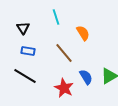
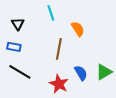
blue rectangle: (28, 51) -> (14, 47), moved
brown line: (64, 53) -> (59, 49), turned 50

